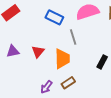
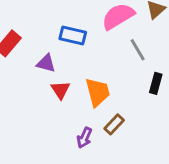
gray line: (73, 37) -> (138, 50), moved
purple triangle: (13, 51) -> (46, 63), moved, turned 40

